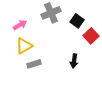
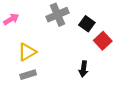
pink arrow: (20, 25) -> (11, 19), moved
gray rectangle: (34, 64) -> (28, 75), moved

